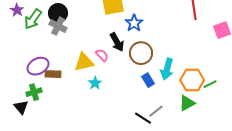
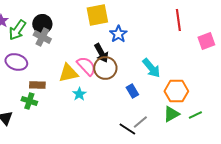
brown circle: (141, 53) -> (105, 68), moved
pink semicircle: (102, 55) -> (86, 66), size x1.5
purple ellipse: (38, 66) -> (16, 62), moved, turned 45
cyan arrow: (167, 69) -> (151, 68), moved, turned -55
green line: (210, 84) -> (195, 115), moved
green cross: (34, 92) -> (29, 101), moved, turned 35

